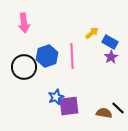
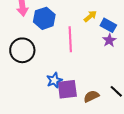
blue hexagon: (47, 56) -> (44, 18), moved
brown semicircle: (104, 113) -> (91, 96), moved, turned -35

